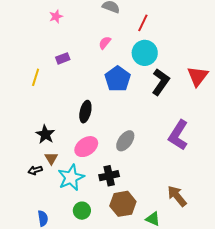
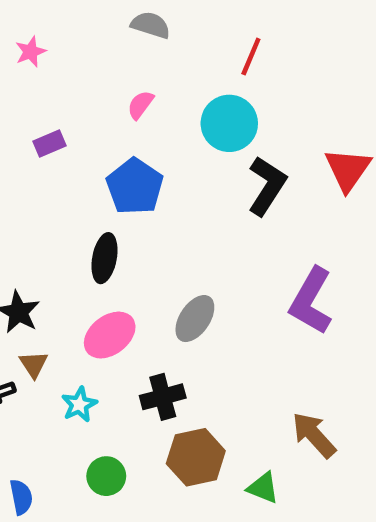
red line: (143, 23) -> (251, 56), moved
blue pentagon: (118, 79) -> (135, 186), moved
cyan star: (71, 178) -> (79, 404), size x0.6

